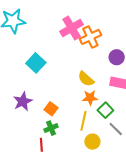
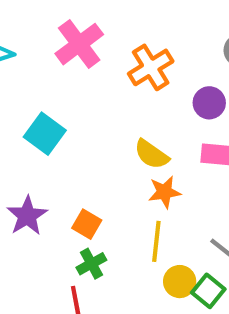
pink cross: (72, 28) -> (79, 44), moved
green square: (105, 110) -> (208, 291), moved

